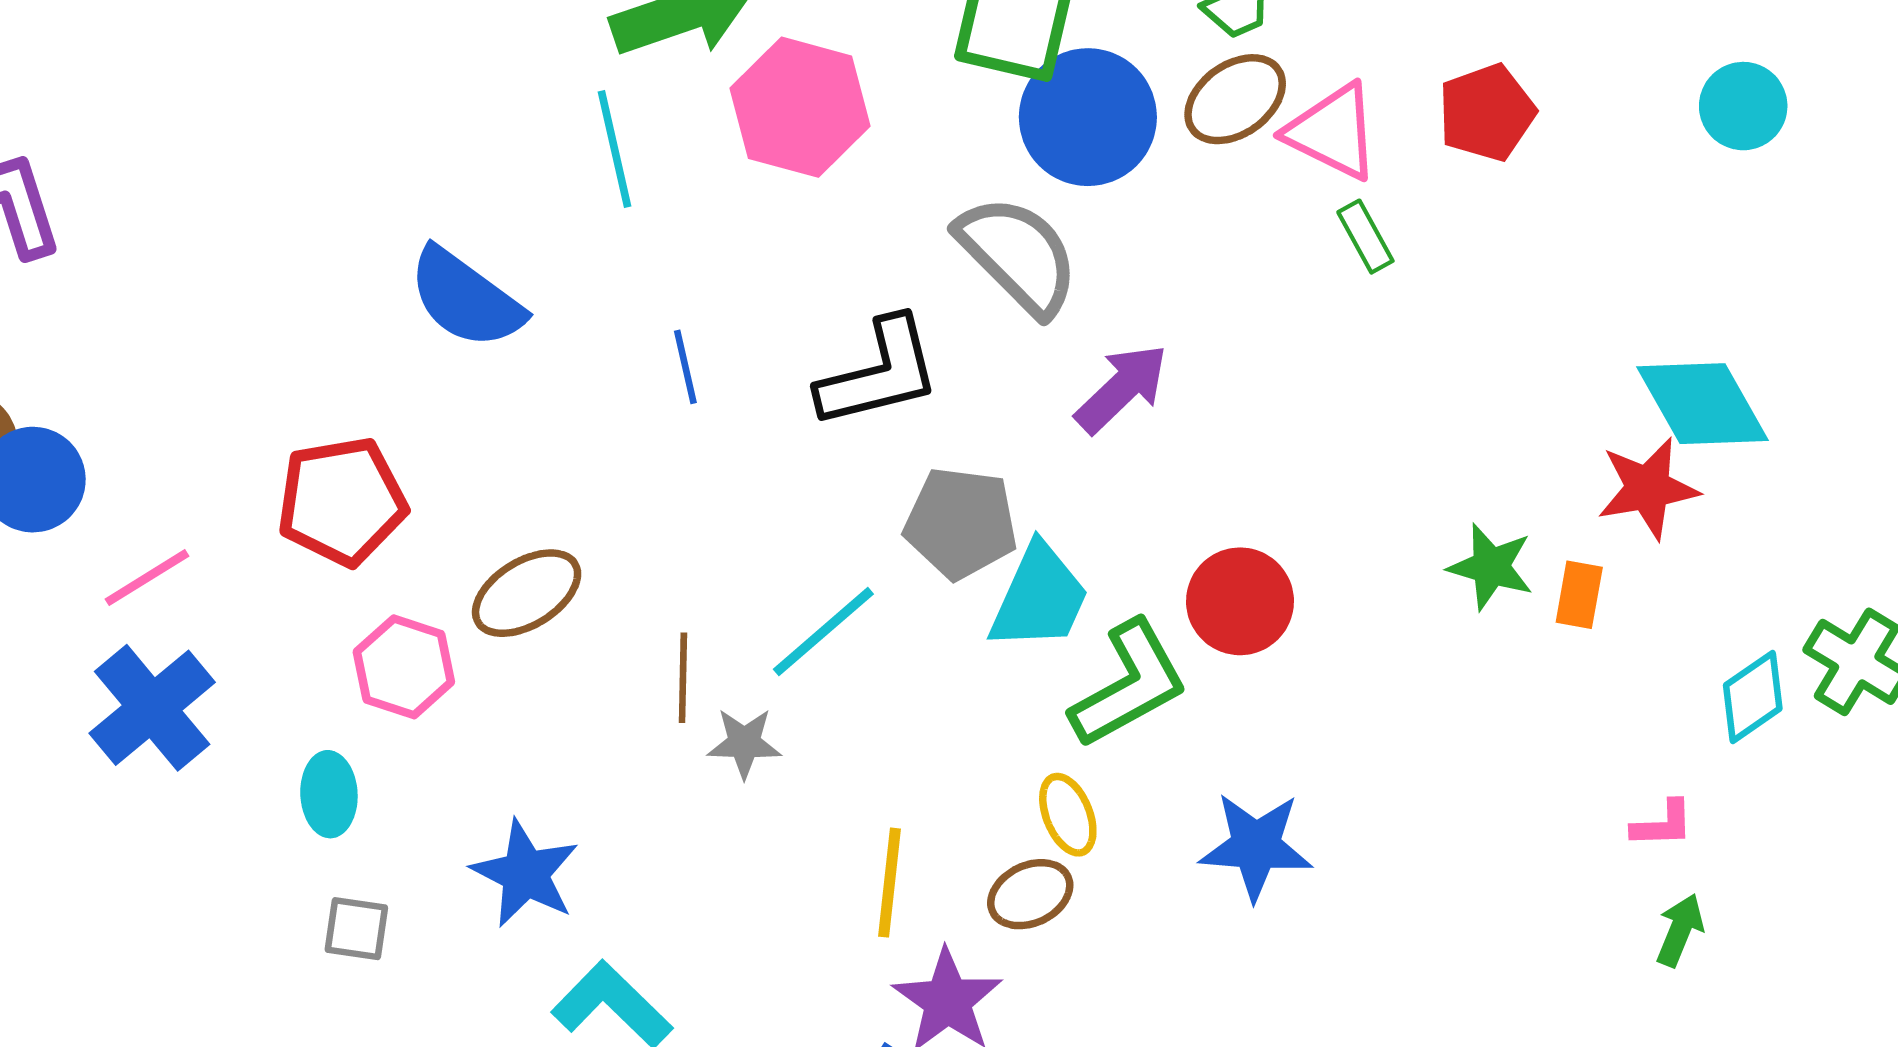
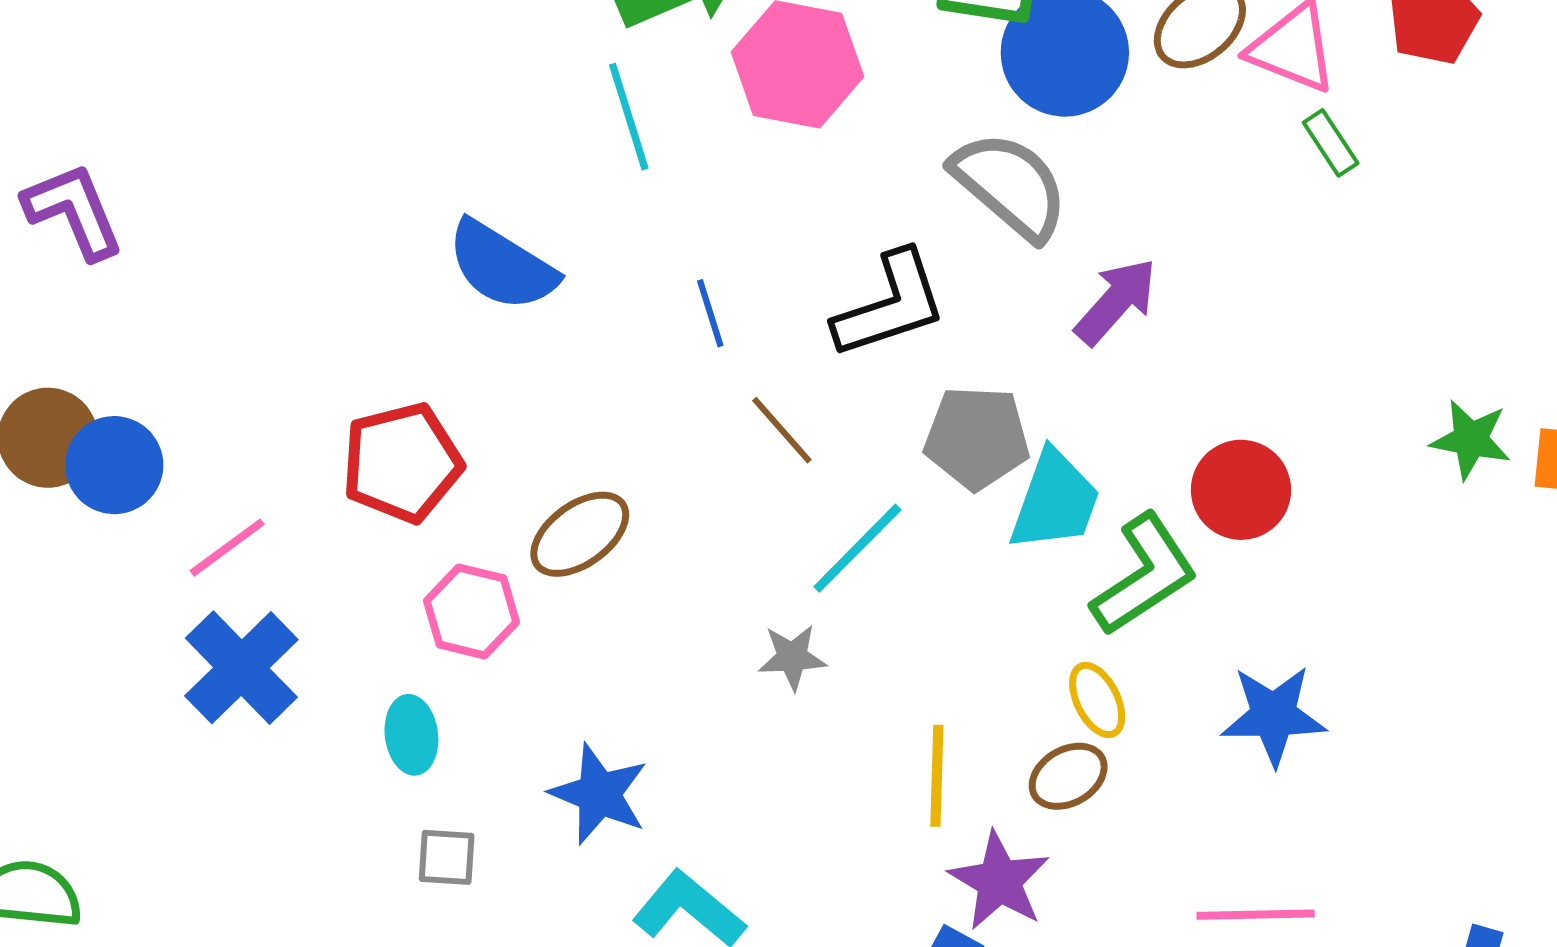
brown line: (683, 678) -> (782, 430), moved, turned -38

